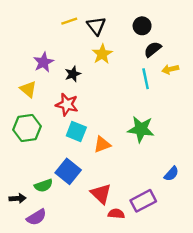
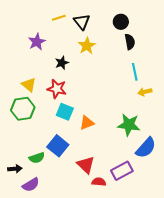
black semicircle: (153, 49) -> (130, 42), turned 119
purple star: (43, 62) -> (37, 42), moved
yellow arrow: (170, 69) -> (145, 92), moved
cyan line: (146, 79) -> (135, 72), moved
yellow triangle: (28, 89) -> (29, 85), moved
green star: (141, 129) -> (129, 125), moved
blue semicircle: (171, 174) -> (146, 148), size x1.6

